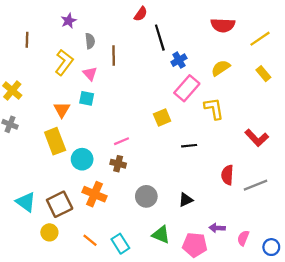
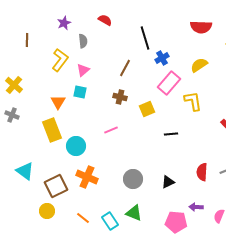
red semicircle: (141, 14) -> (105, 20), moved, turned -96
brown line: (114, 56) -> (125, 68), moved, turned 30
pink triangle: (90, 74) -> (83, 70), turned 32
brown cross: (118, 164) -> (120, 97), moved
red semicircle: (227, 175) -> (202, 172), moved
cyan triangle: (26, 202) -> (25, 171), moved
green triangle: (161, 235) -> (134, 213), moved

